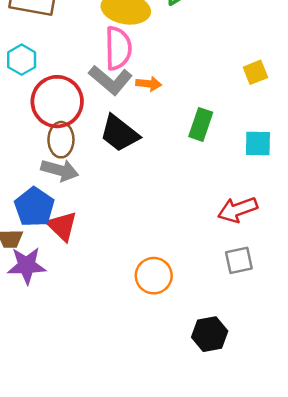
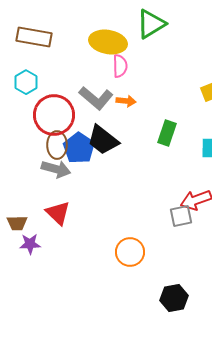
pink semicircle: (118, 48) -> (120, 66), moved, size x0.7
blue pentagon: (34, 207) -> (79, 148), moved
gray square: (239, 260) -> (181, 216), moved
purple star: (27, 265) -> (30, 244), size x0.7

